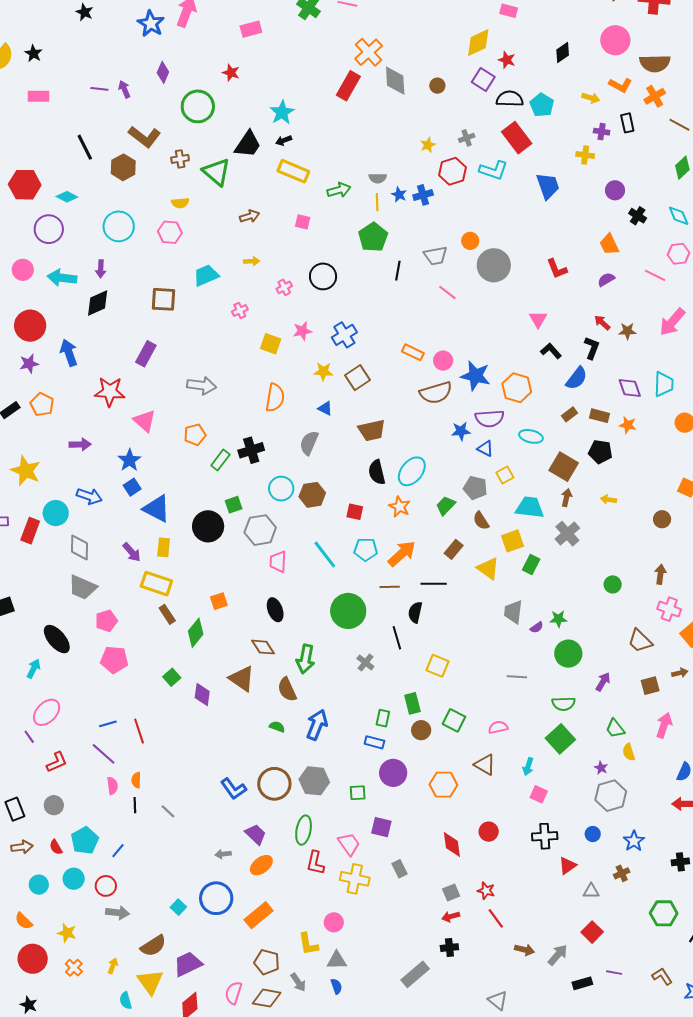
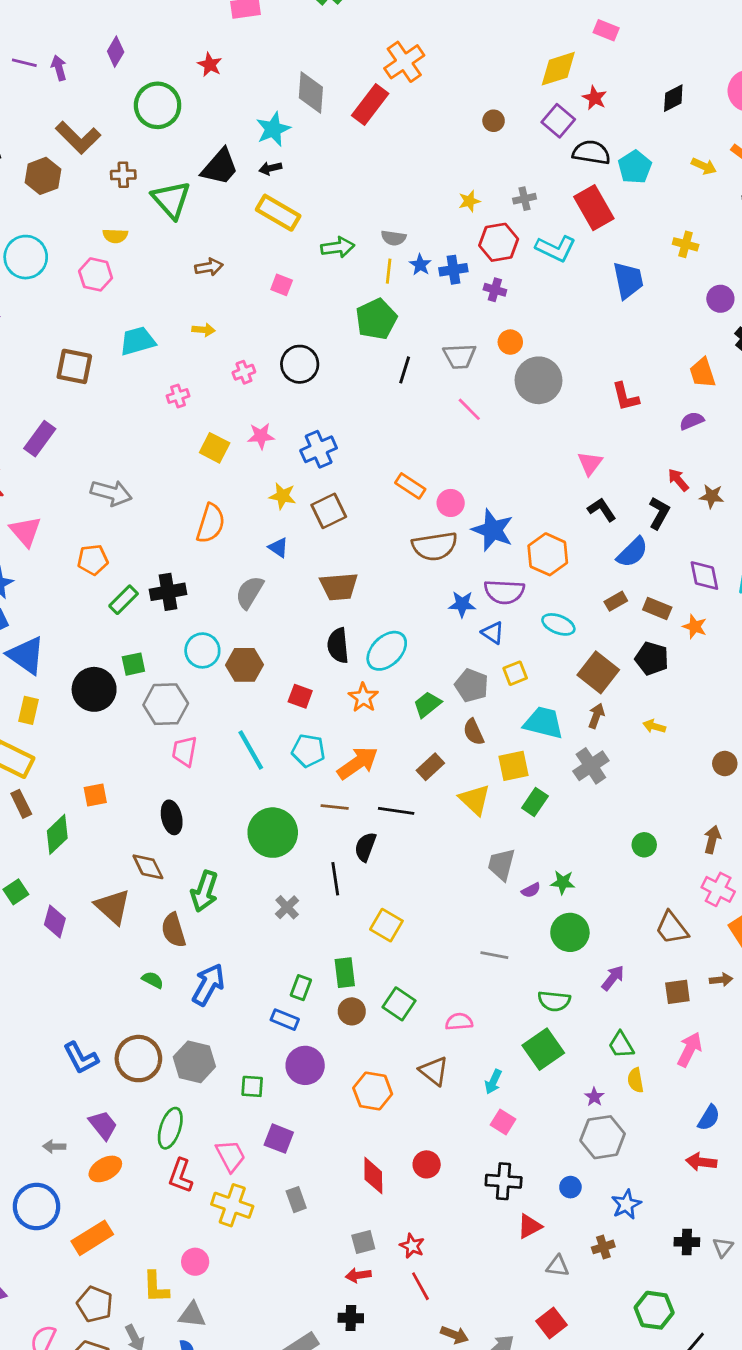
gray diamond: (395, 81) -> (311, 92), moved
purple cross: (602, 132) -> (495, 290), moved

